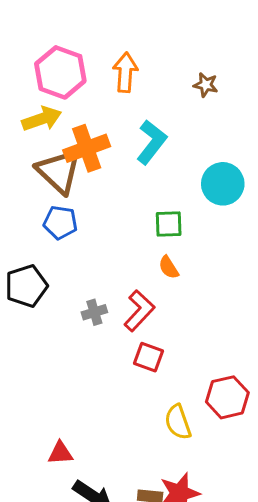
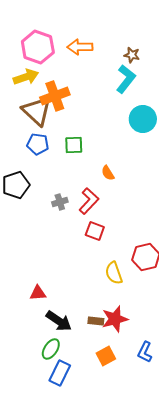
orange arrow: (125, 72) -> (80, 47), turned -95
cyan L-shape: (152, 142) -> (126, 79), moved
green square: (169, 224) -> (74, 145), moved

